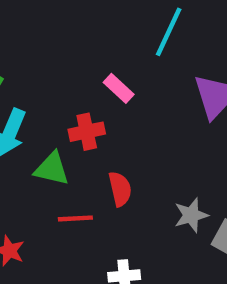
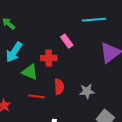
cyan line: (169, 32) -> (94, 20), turned 50
gray star: (191, 215) -> (87, 91), moved

